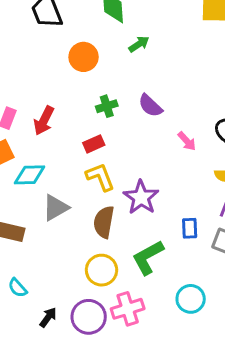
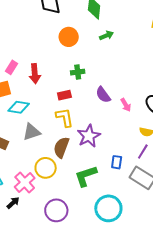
purple semicircle: (150, 106) -> (103, 95), moved
red arrow: (44, 121) -> (35, 74), turned -42
yellow circle: (102, 270) -> (46, 168), moved
cyan circle: (191, 299) -> (108, 208), size x1.4
pink cross: (128, 309) -> (25, 182), moved, turned -35
purple circle: (89, 317) -> (56, 210), moved

